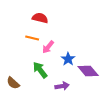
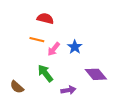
blue star: (68, 59) -> (75, 47), moved

